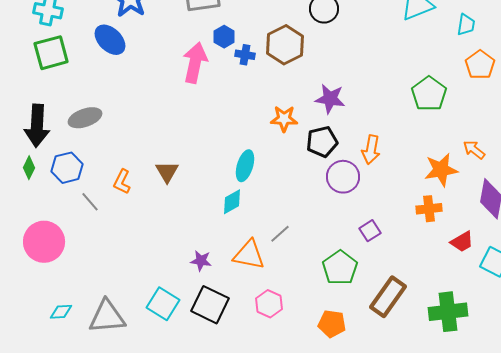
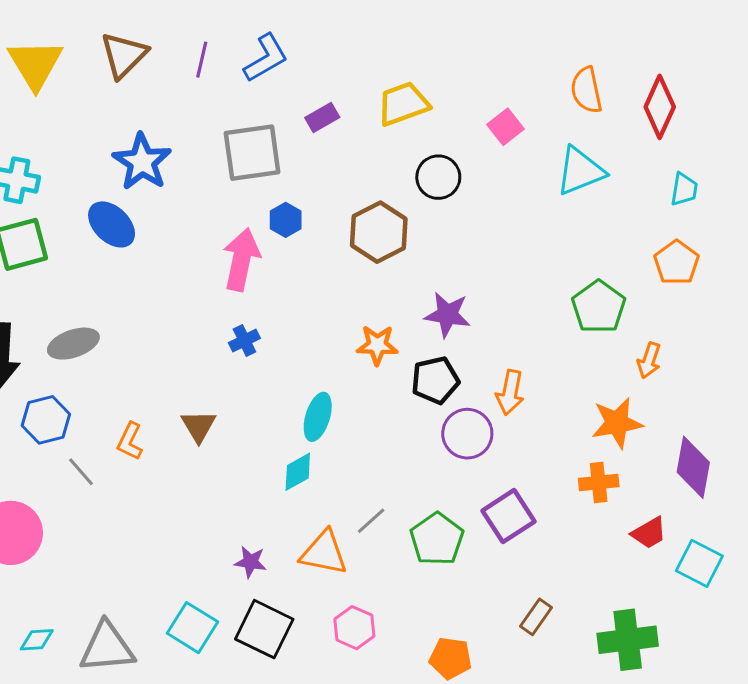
cyan trapezoid: (466, 25) -> (684, 189), moved
blue cross: (245, 55) -> (244, 341), moved, turned -36
orange arrow: (474, 150) -> (649, 360), moved, turned -110
purple square: (370, 231) -> (509, 516), size x1.6
green pentagon: (340, 268) -> (437, 539), moved
brown rectangle: (388, 297) -> (536, 617), size x0.6

